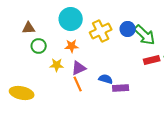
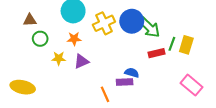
blue circle: (128, 29) -> (132, 21), size x1.5
blue semicircle: (106, 79) -> (132, 73), moved
orange line: (78, 84) -> (105, 94), moved

